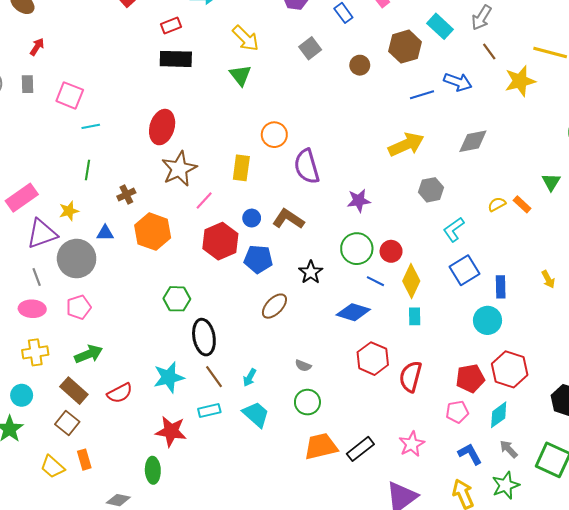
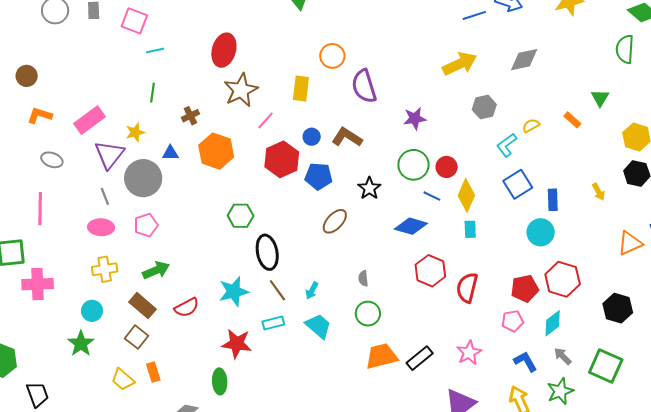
yellow semicircle: (497, 204) -> (531, 126), moved
purple triangle: (42, 234) -> (109, 155), turned -32
gray semicircle: (303, 366) -> (363, 278), turned 63

